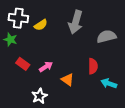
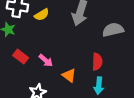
pink arrow: (46, 67) -> (46, 60), turned 72
cyan arrow: (109, 83) -> (99, 86), moved, turned -105

